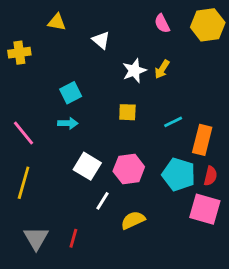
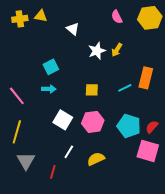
yellow cross: (19, 53) -> (20, 19), moved
yellow square: (127, 112) -> (92, 90), moved
orange rectangle: (202, 140) -> (146, 78), moved
red semicircle: (211, 176) -> (152, 127), turned -152
white line: (102, 201) -> (69, 152), moved
gray triangle: (36, 238) -> (26, 161), moved

